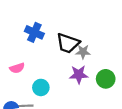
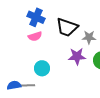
gray star: (83, 52) -> (89, 37), moved
pink semicircle: (17, 68) -> (35, 36), moved

